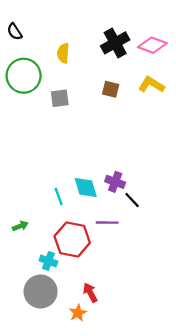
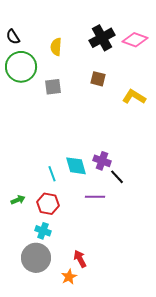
black semicircle: (15, 32) -> (13, 37), moved
yellow L-shape: (151, 85) -> (134, 97), moved
red hexagon: (72, 240) -> (48, 204), moved, size x0.7

